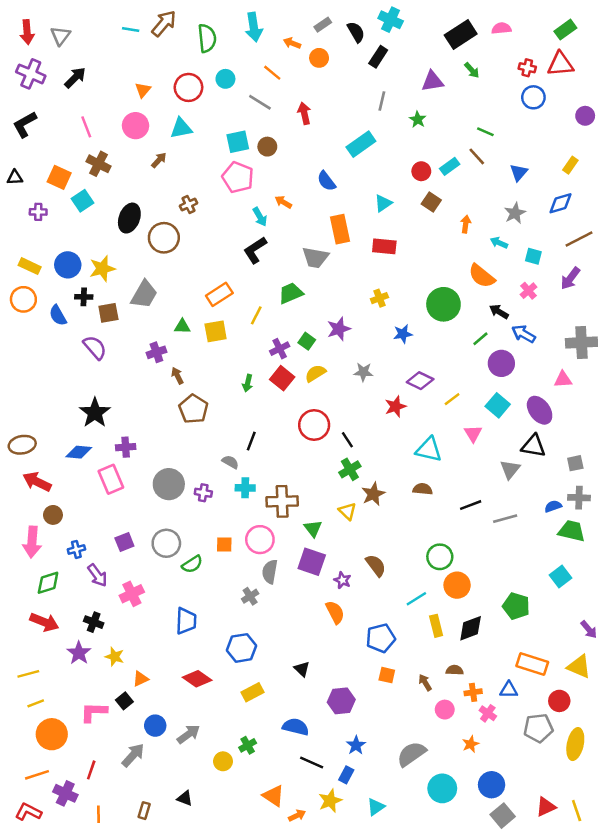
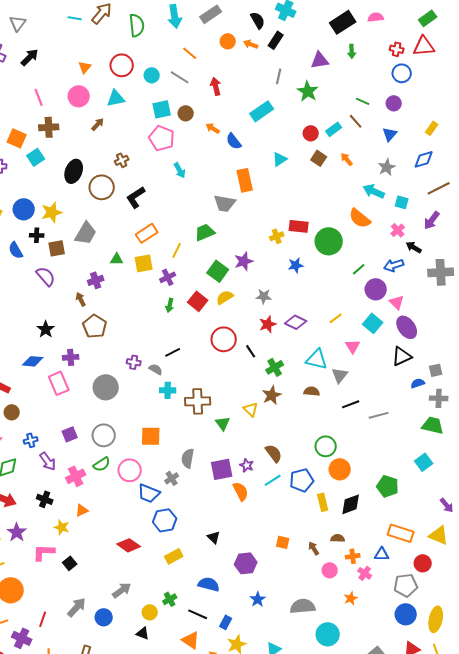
gray rectangle: (323, 25) -> (211, 14), moved, size x1.5
orange arrow: (292, 43) -> (251, 44), moved
green arrow: (472, 70) -> (352, 51), turned 40
cyan circle: (225, 79) -> (152, 75), moved
purple circle: (585, 116) -> (394, 103), moved
green star: (418, 119) -> (308, 91), size x1.5
brown cross: (99, 164) -> (49, 127), turned -30
orange arrow: (283, 202) -> (213, 128), moved
orange arrow: (466, 224) -> (347, 159), moved, turned -48
cyan arrow: (499, 243) -> (374, 191), size x1.5
red rectangle: (384, 246) -> (299, 226), moved
black L-shape: (255, 250) -> (136, 197), moved
black arrow: (499, 312) -> (414, 247), moved
blue arrow: (524, 334) -> (394, 265), turned -48
green square: (307, 341) -> (218, 271), size x1.5
purple cross: (280, 349) -> (168, 277), moved
brown arrow: (177, 376) -> (81, 299), moved
pink triangle: (563, 379) -> (397, 302), moved, turned 49
purple diamond: (420, 381) -> (296, 322), moved
red star: (395, 407) -> (268, 324), moved
brown pentagon: (193, 409) -> (95, 326), moved
black star: (95, 413) -> (46, 329), size x0.7
black line: (251, 441) -> (173, 352), turned 42
black triangle: (533, 446) -> (402, 356), turned -35
green cross: (350, 469) -> (275, 367), moved
gray triangle: (510, 469) -> (340, 375), moved
purple cross: (203, 493) -> (134, 362), moved
blue semicircle: (553, 506) -> (418, 383), moved
pink circle: (260, 540) -> (130, 470), moved
orange square: (224, 544) -> (151, 436), size x1.5
purple square: (312, 562) -> (222, 469), moved, turned -30
green semicircle: (192, 564) -> (102, 464), moved
cyan line: (416, 599) -> (273, 480), moved
blue trapezoid: (186, 621) -> (149, 493), moved, turned 110
blue pentagon: (381, 638) -> (302, 480), moved
purple star: (79, 653) -> (17, 532), moved
orange triangle: (140, 679) -> (82, 510), moved
pink L-shape: (94, 712) -> (44, 552), moved
blue circle: (155, 726) -> (104, 617), moved
yellow ellipse: (575, 744) -> (436, 619), moved
gray semicircle: (411, 754) -> (303, 606), turned 30
black line: (312, 763) -> (198, 614), moved
blue rectangle: (346, 775) -> (226, 622), moved
blue circle: (492, 785) -> (406, 614), moved
black triangle: (185, 798) -> (143, 633), moved

